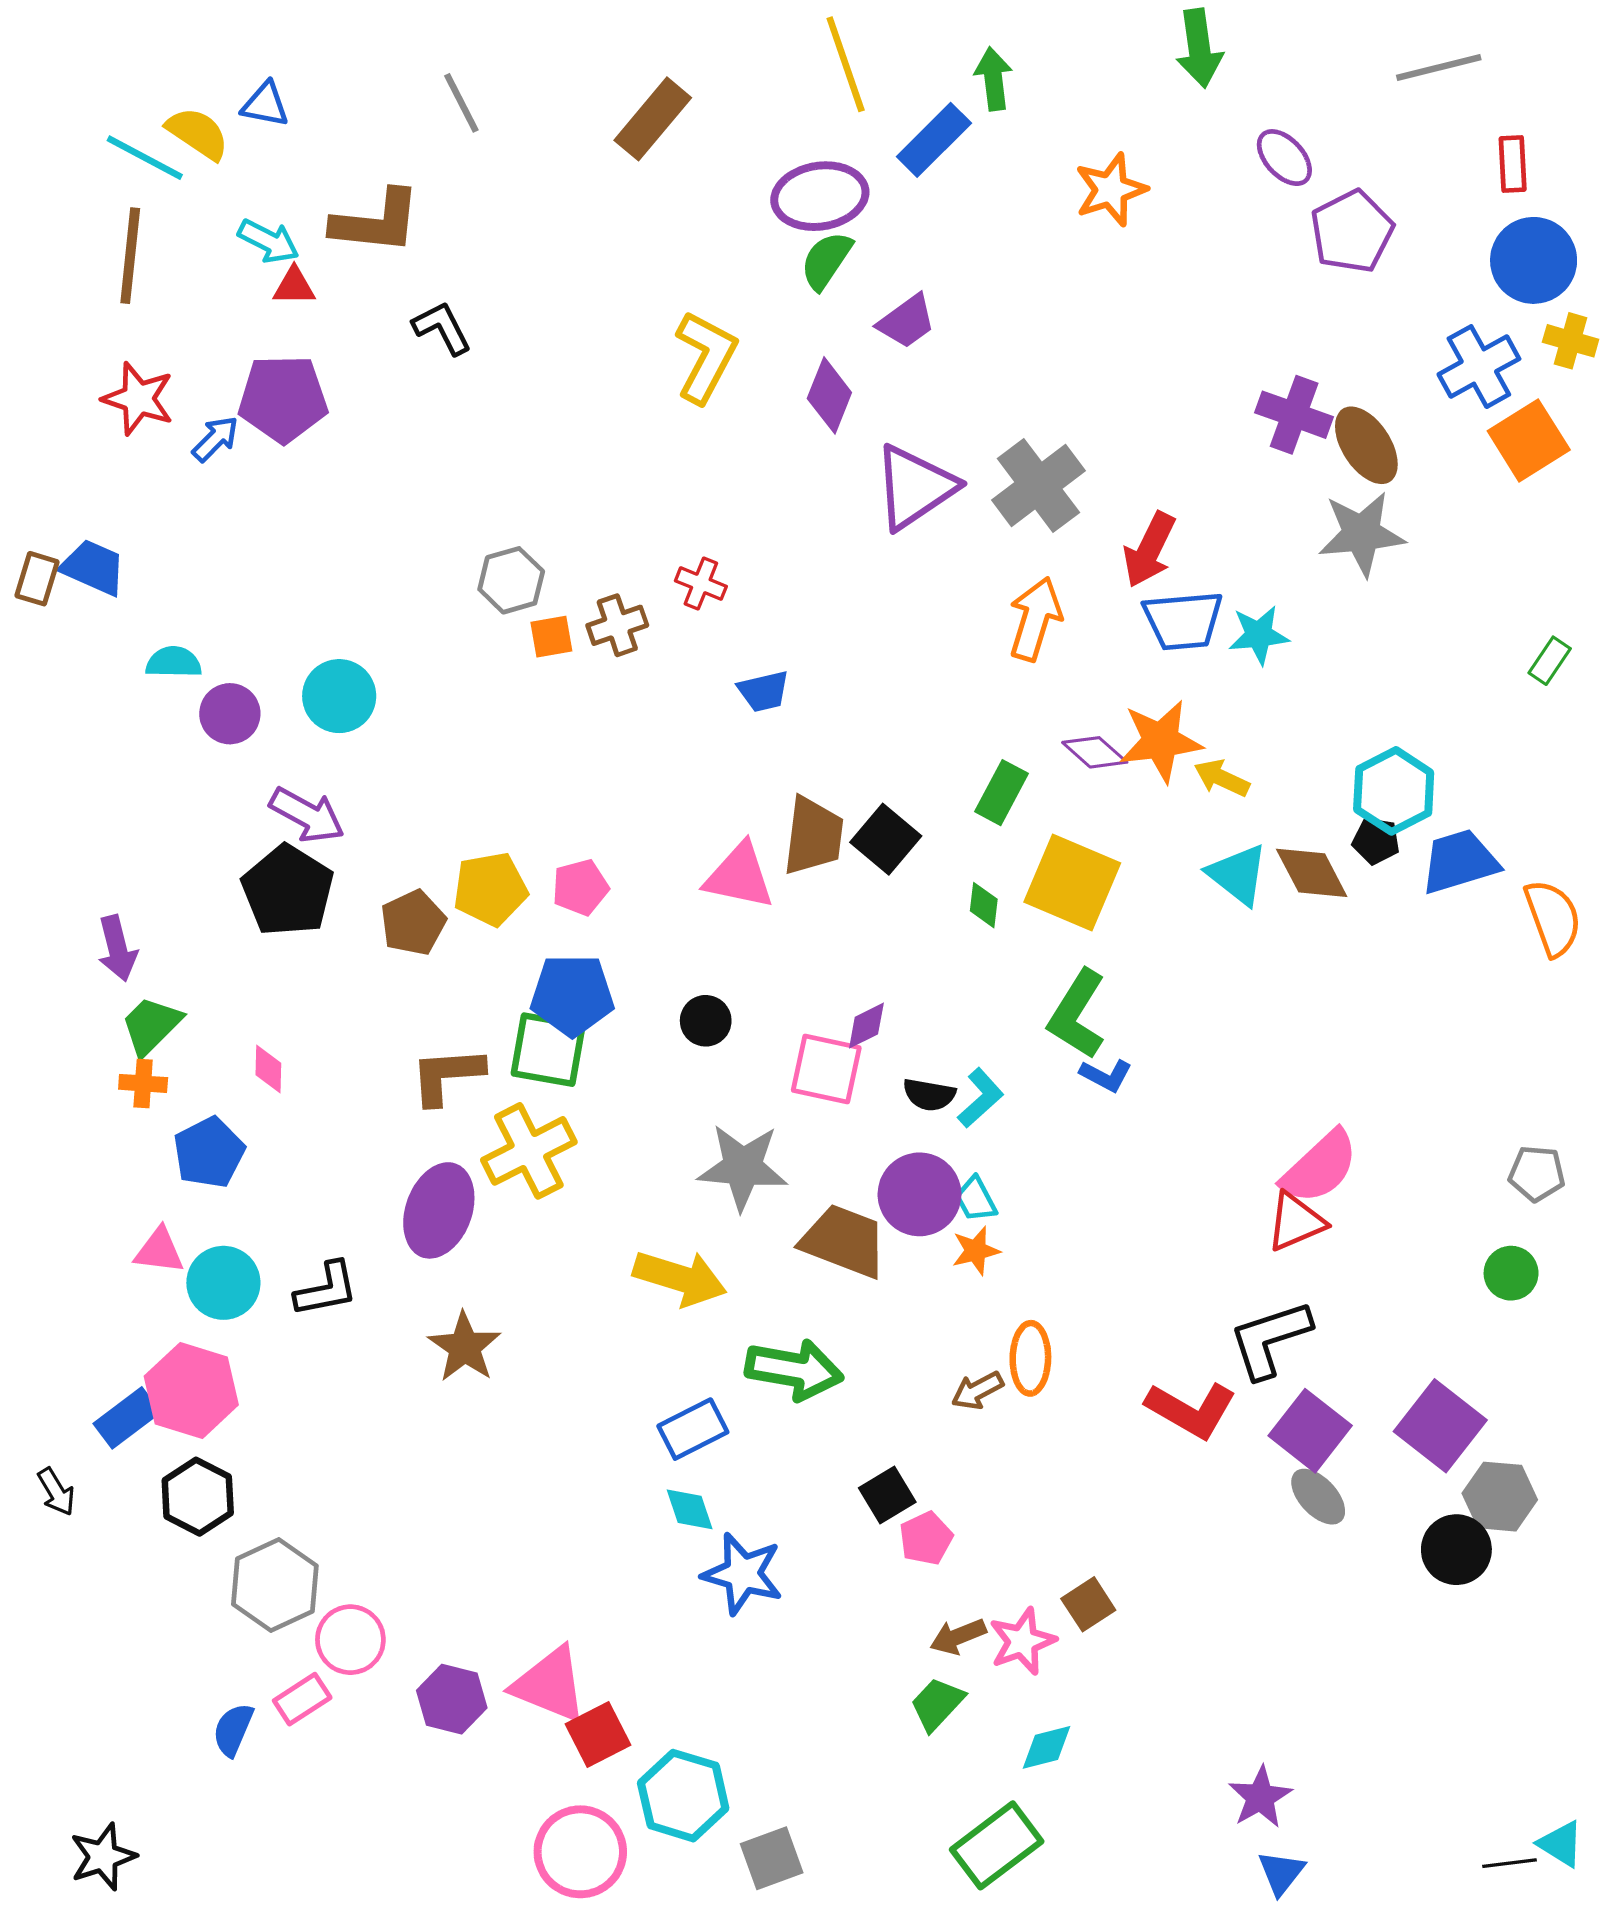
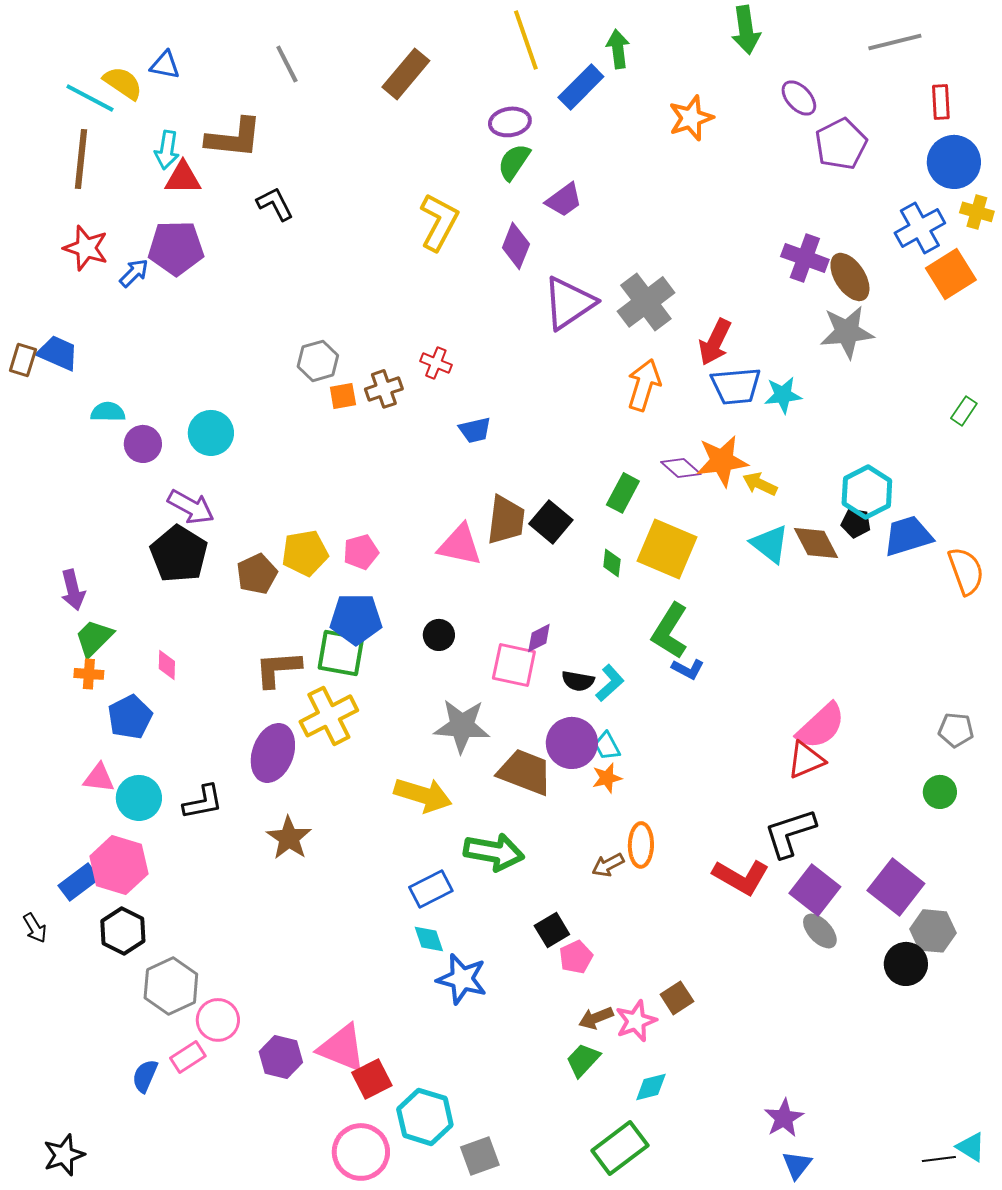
purple ellipse: (820, 196) -> (510, 122), size x0.7
cyan arrow: (268, 241) -> (167, 150), turned 72
red triangle: (294, 286) -> (183, 178), size x1.4

